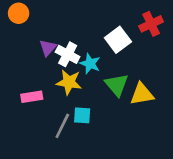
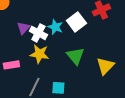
cyan star: (90, 64) -> (55, 27), moved
yellow triangle: (142, 94) -> (105, 66), moved, turned -36
cyan square: (82, 115) -> (58, 88), moved

